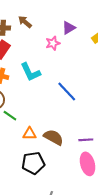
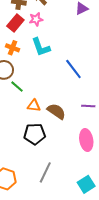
pink star: (53, 43) -> (36, 19), moved
purple line: (86, 140) -> (88, 106), moved

